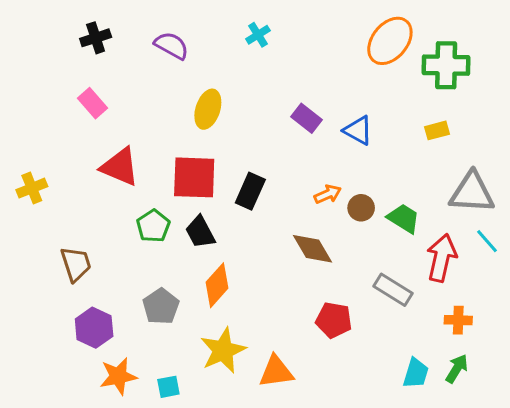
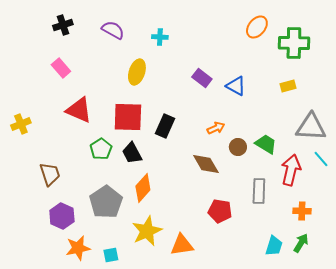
cyan cross: (258, 35) -> (160, 37), moved, turned 35
orange ellipse: (390, 41) -> (257, 27), size x0.7
brown circle: (361, 208) -> (238, 147), moved
gray rectangle: (393, 290) -> (259, 191), turned 60
gray pentagon: (161, 306) -> (106, 202), size x1.4

